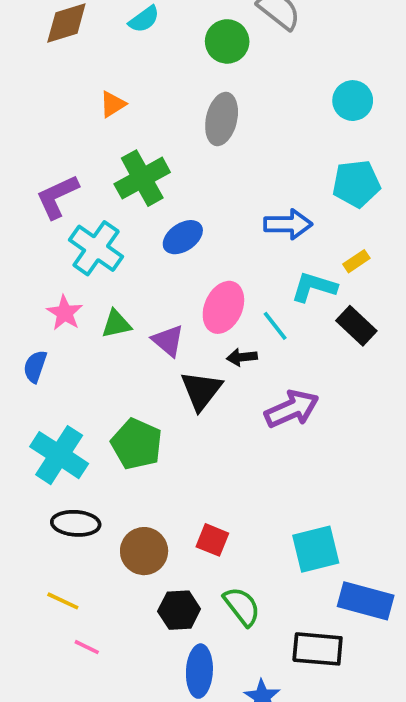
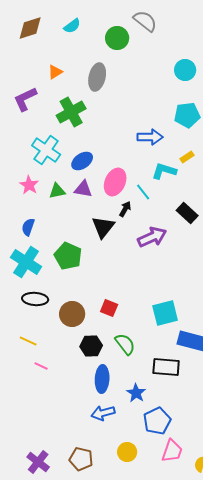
gray ellipse: (222, 119) -> (97, 77), moved
purple L-shape: (57, 197) -> (25, 99), moved
blue ellipse: (183, 237) -> (82, 161), moved
black rectangle: (356, 326) -> (187, 213), moved
purple triangle: (168, 341) -> (83, 189), moved, turned -30
black arrow: (242, 357) -> (125, 209), turned 126
blue semicircle: (35, 366) -> (28, 227), moved

